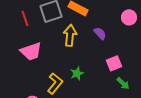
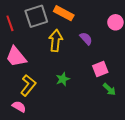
pink trapezoid: (31, 51) -> (16, 57), turned 70
yellow L-shape: (55, 83) -> (28, 85), moved

